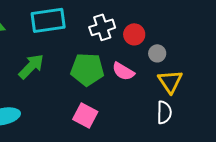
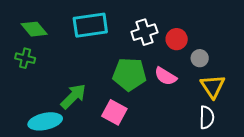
green arrow: (31, 66) -> (73, 96), moved
pink square: (85, 115) -> (114, 112), moved

